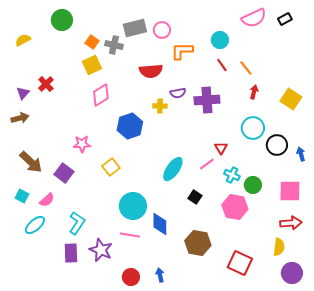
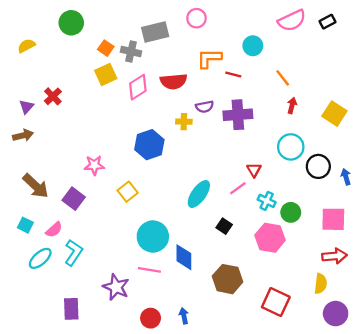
pink circle: (162, 30) -> (197, 18), moved
red line: (222, 65) -> (233, 74), moved, turned -40
pink diamond: (101, 95) -> (138, 87), moved
cyan L-shape: (77, 223) -> (74, 253), moved
purple rectangle: (71, 253) -> (71, 309), moved

